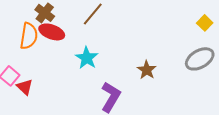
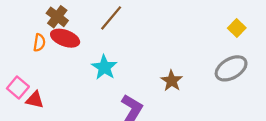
orange semicircle: (29, 36) -> (39, 43), size x0.6
red triangle: (25, 87) -> (35, 100), turned -30

